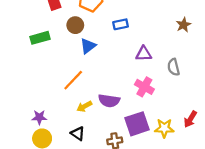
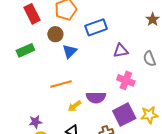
blue rectangle: (121, 24) -> (96, 27), size x1.5
orange line: (73, 80) -> (61, 84), turned 40

